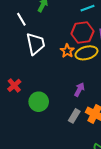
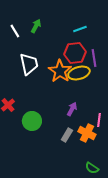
white line: (21, 19) -> (15, 31), moved
orange star: (67, 51) -> (60, 71), size x1.6

